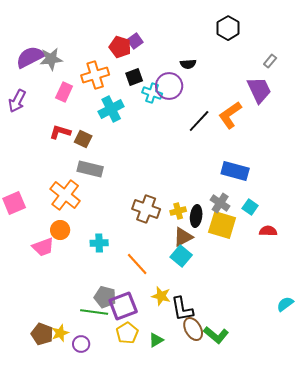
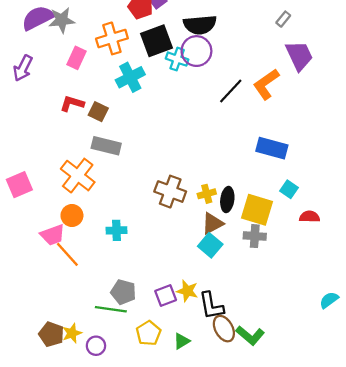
gray rectangle: (270, 61) -> (283, 19), moved
black semicircle: (188, 64) -> (200, 25), moved, size x1.8
black square: (134, 77) -> (156, 41), size x1.6
gray cross: (220, 203) -> (255, 236), moved, turned -30
orange line: (137, 264) -> (67, 254), moved
purple square: (123, 306) -> (166, 295), moved, size x0.7

